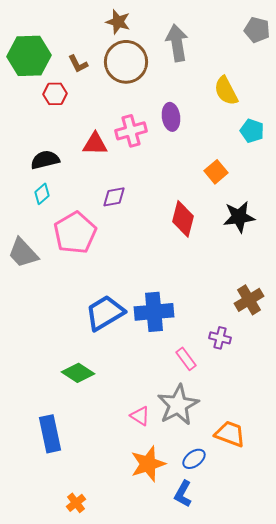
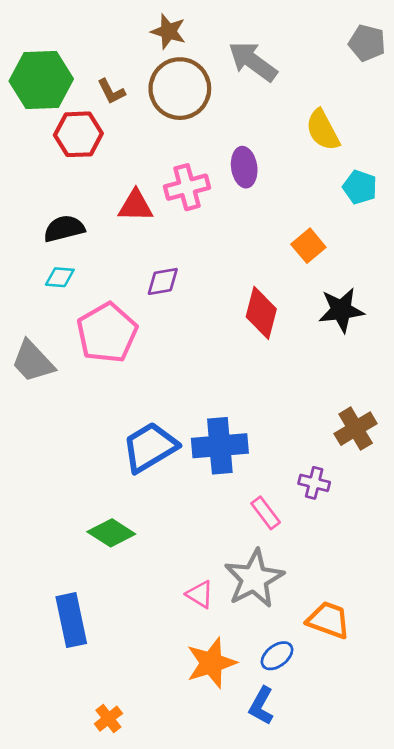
gray arrow: (177, 43) -> (253, 61), turned -45
red hexagon: (55, 94) -> (78, 134), size x1.4
cyan diamond: (42, 194) -> (60, 277), turned 45

